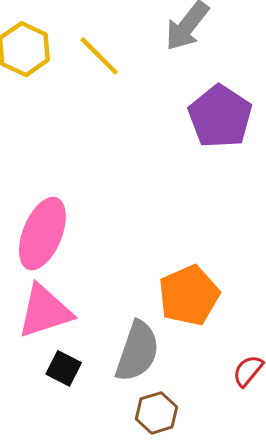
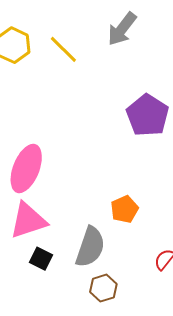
purple pentagon: (220, 117) -> (148, 115), moved
orange pentagon: (189, 295) -> (125, 209), size x0.7

